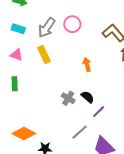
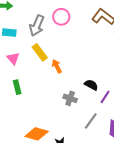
pink triangle: (17, 55) -> (13, 58), turned 40
orange arrow: (87, 65) -> (57, 66), moved
gray cross: (68, 98) -> (70, 98), moved

